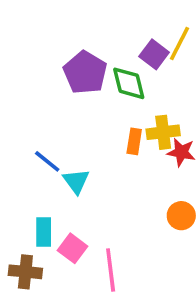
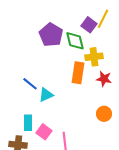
yellow cross: (163, 132) -> (94, 57), moved
orange rectangle: (134, 141) -> (78, 73), size x1.5
cyan triangle: (76, 181) -> (46, 95), turned 42

